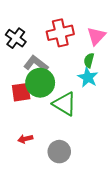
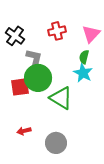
red cross: (60, 33) -> (57, 31), size x0.7
gray L-shape: (36, 64) -> (34, 60), turned 65

